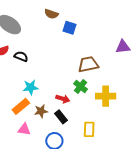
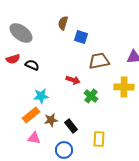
brown semicircle: (51, 14) -> (63, 23), turned 88
brown trapezoid: (88, 64) -> (99, 61), moved
yellow cross: (106, 96) -> (124, 87), moved
red arrow: (63, 99) -> (73, 80), moved

